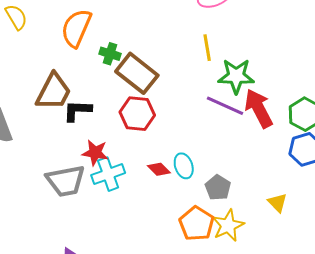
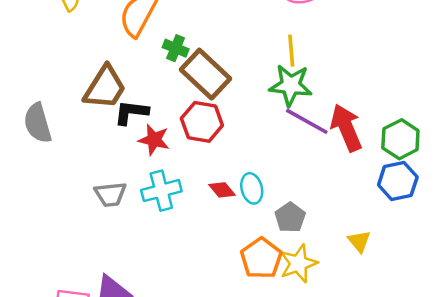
green star: (236, 76) -> (291, 85), moved
red star: (95, 153) -> (154, 140), moved
gray trapezoid: (66, 181) -> (110, 194), size x0.7

